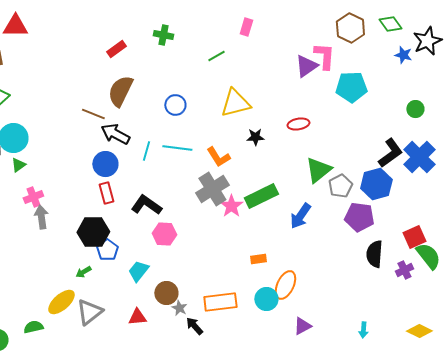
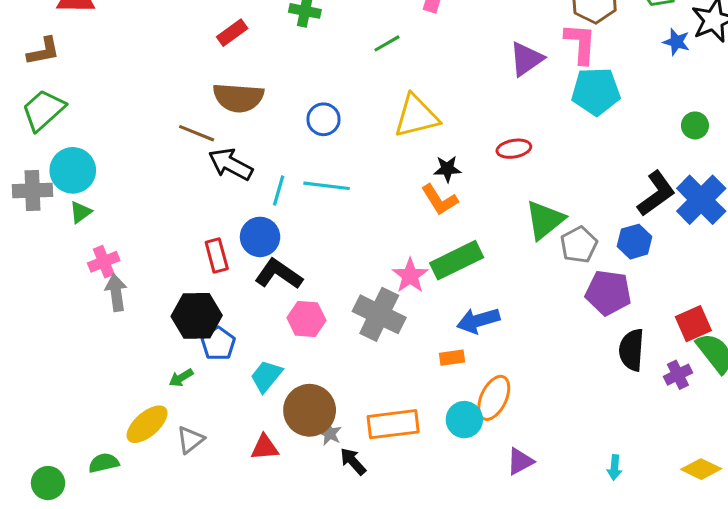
pink L-shape: (324, 56) -> (580, 43), moved
brown semicircle: (120, 91) -> (238, 98), turned -112
orange L-shape: (218, 157) -> (440, 200), moved
blue circle: (105, 164) -> (260, 237), moved
blue hexagon: (376, 184) -> (635, 242), size x0.7
gray cross: (212, 189) -> (379, 314), moved, turned -32
blue arrow: (300, 216) -> (478, 320), moved, turned 40
brown circle: (166, 293) -> (310, 410), size x1.4
gray triangle: (89, 312) -> (190, 440), size x0.7

